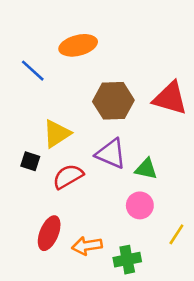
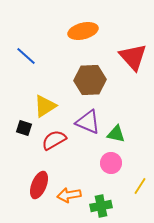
orange ellipse: (78, 45) -> (83, 31), moved
red triangle: (170, 98) -> (133, 57), moved, turned 32

